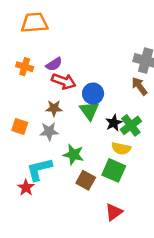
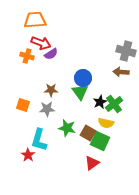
red arrow: (64, 81) -> (41, 43), moved
brown arrow: (139, 86) -> (121, 72), turned -49
cyan L-shape: (39, 169) -> (39, 140), turned -60
brown square: (86, 180) -> (88, 133), moved
red triangle: (114, 212) -> (92, 163), moved

